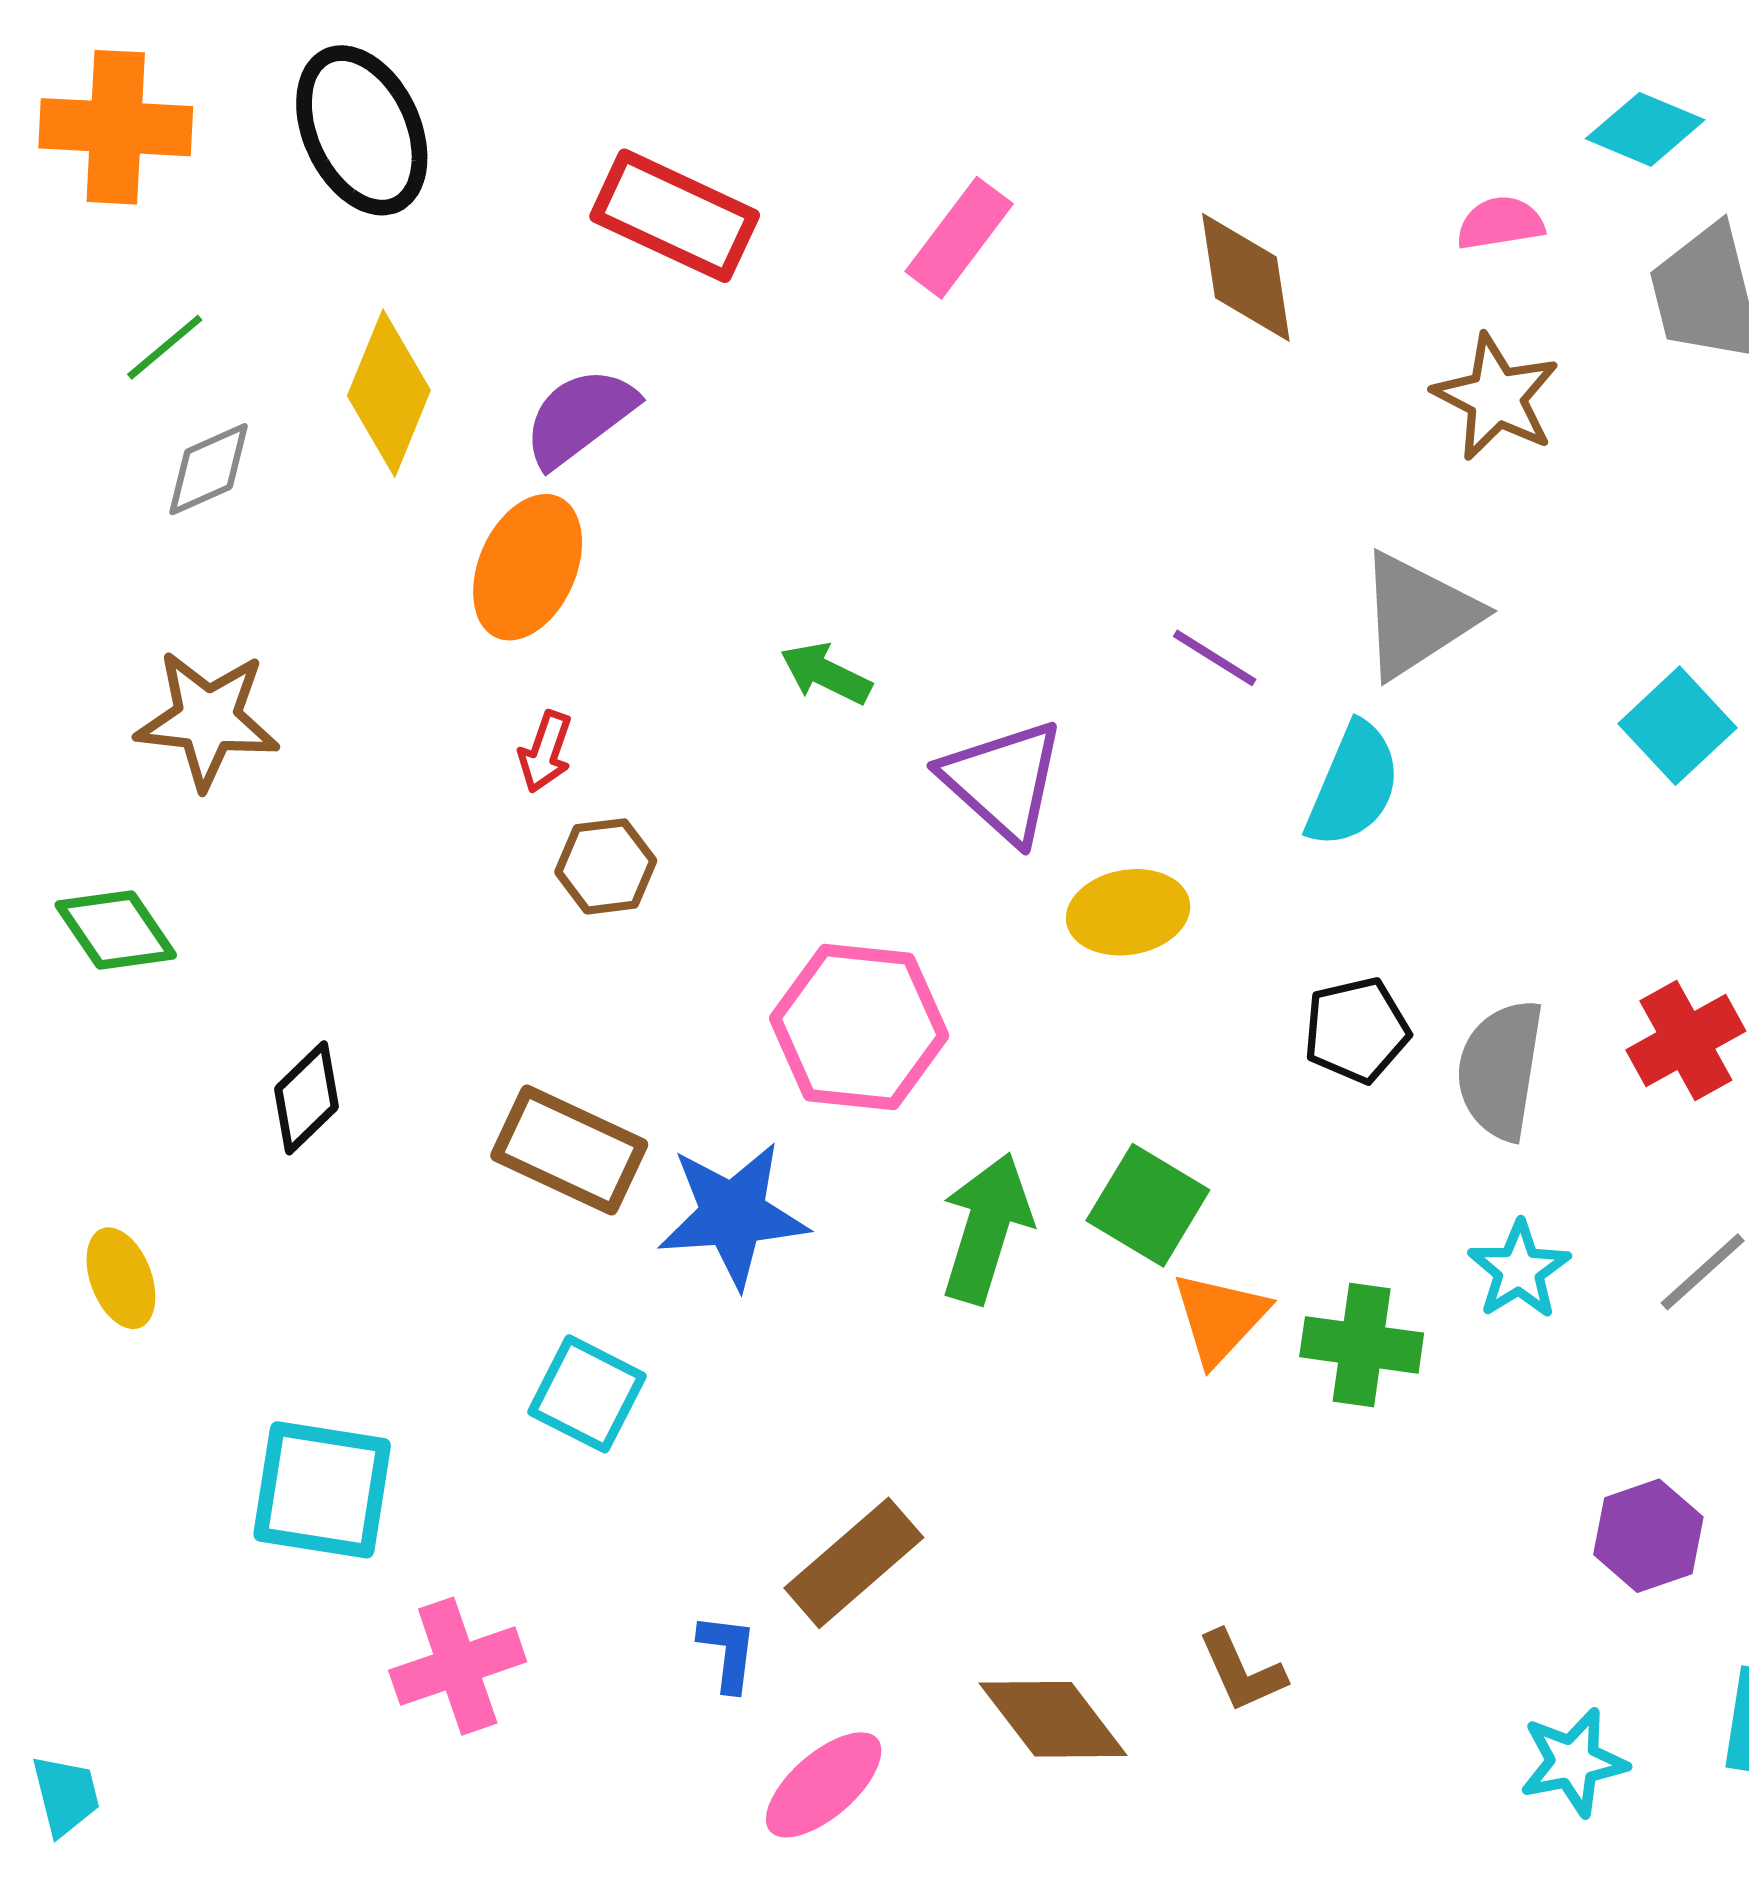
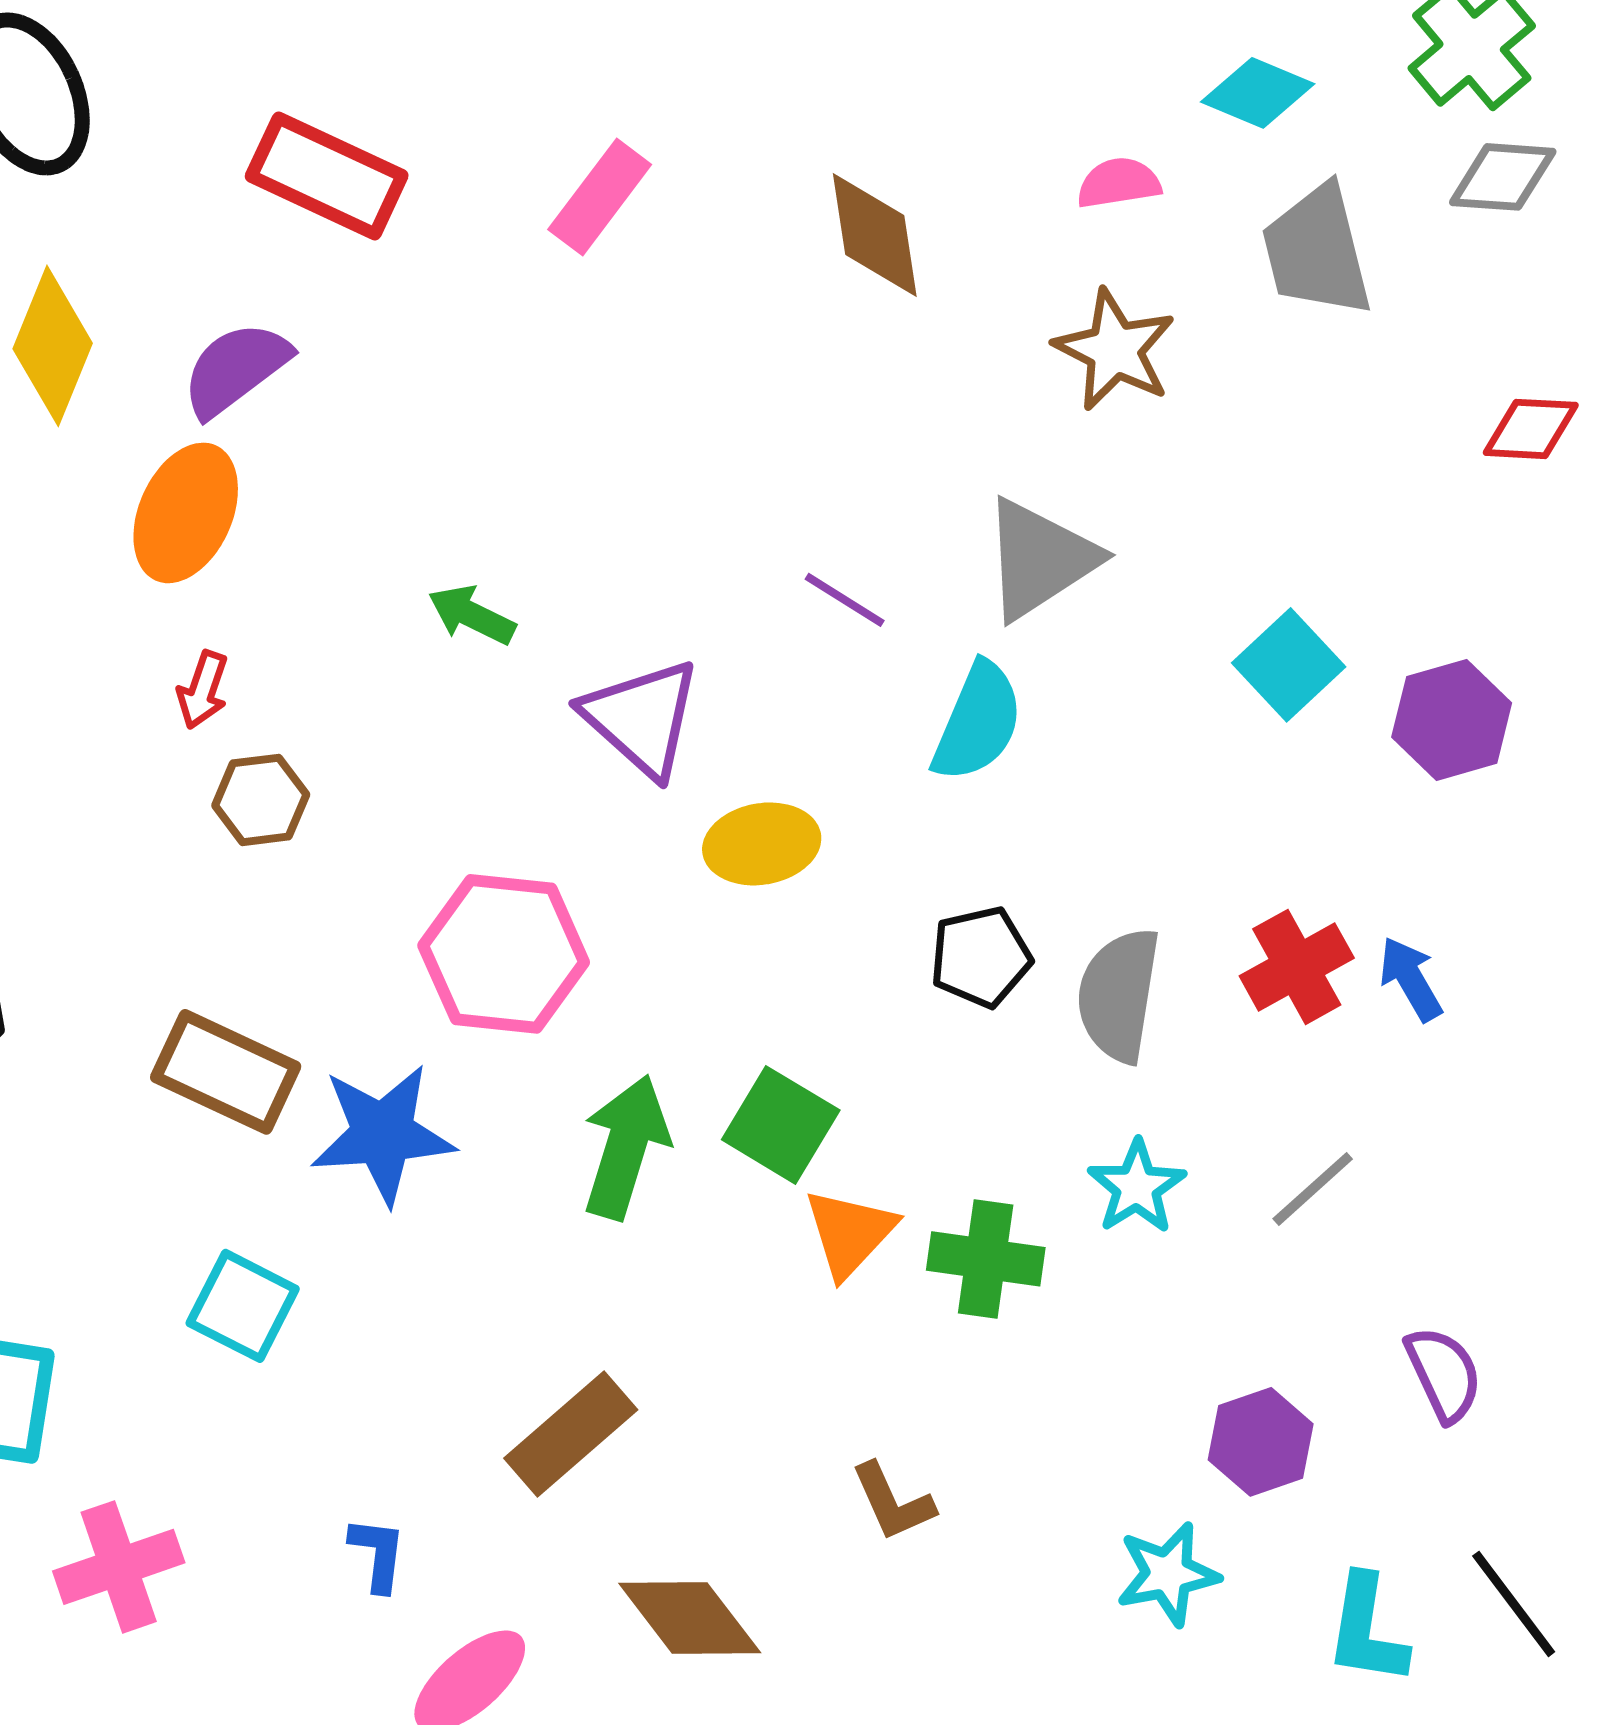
brown rectangle: (854, 1563) -> (571, 1434), moved
brown L-shape: (1242, 1671) -> (893, 1502), moved
cyan star: (1573, 1762) -> (1168, 1574), moved

